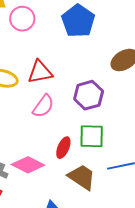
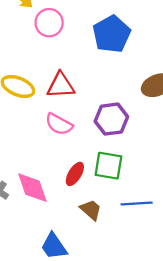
pink semicircle: (43, 106) -> (59, 124), turned 75
pink diamond: (28, 165) -> (32, 188), turned 36
brown trapezoid: (82, 177) -> (91, 210), size x0.7

